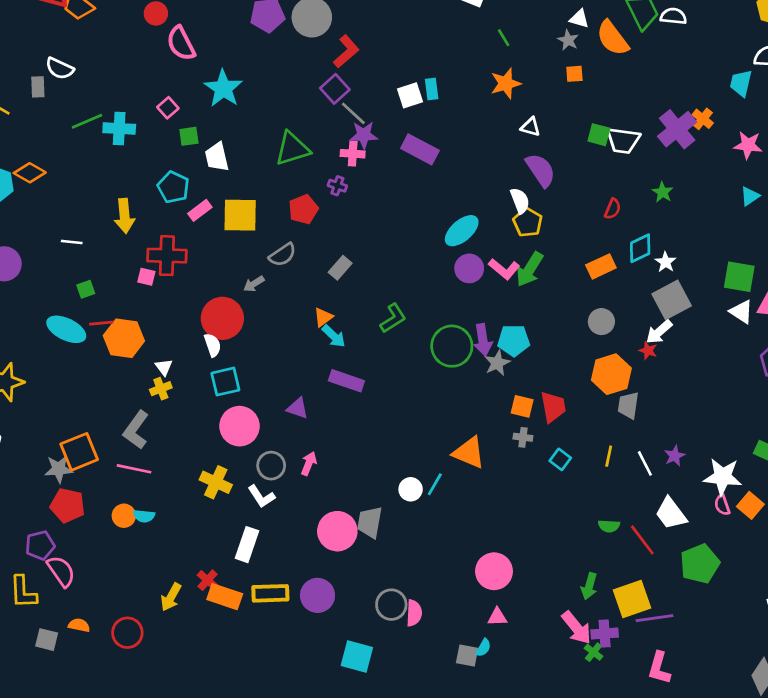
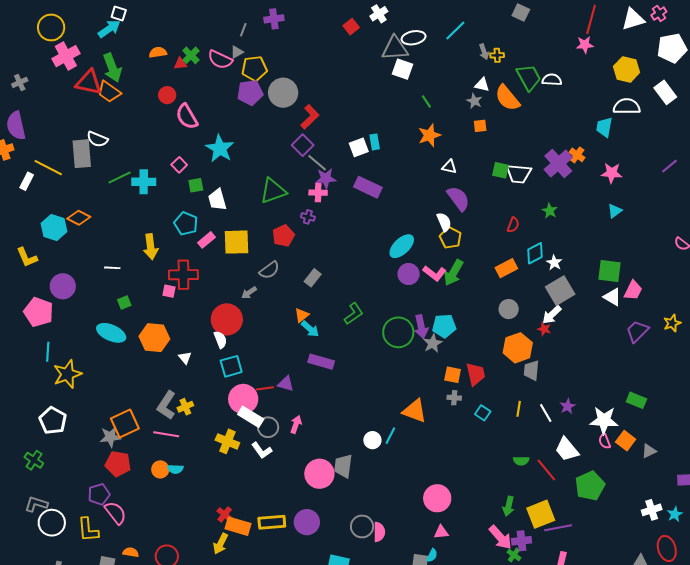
gray rectangle: (38, 87) -> (82, 154), size x1.8
red line: (101, 323) -> (265, 388), moved
yellow cross: (161, 389) -> (185, 407), moved
white rectangle: (247, 545) -> (251, 417), moved, turned -75
yellow arrow: (171, 597) -> (220, 544), moved

